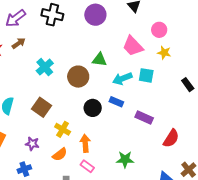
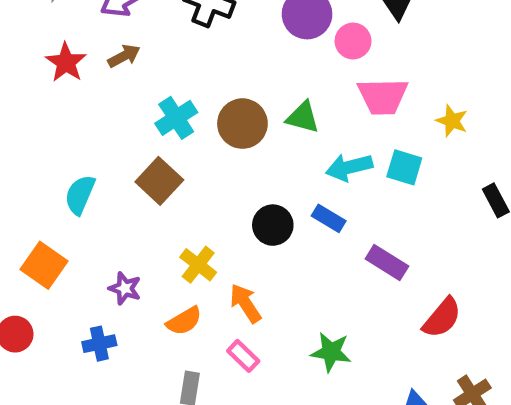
pink circle: (159, 30) -> (353, 41), moved
pink trapezoid: (133, 46) -> (383, 96), turned -55
brown circle: (78, 77) -> (242, 124), moved
brown square: (42, 107) -> (159, 181), moved
orange arrow: (85, 143) -> (245, 303), turned -36

